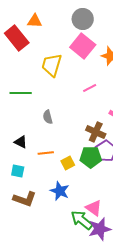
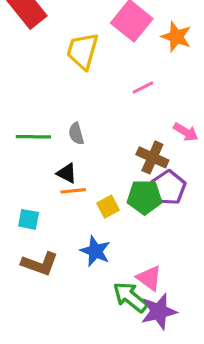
green line: (21, 93) -> (33, 137), moved
black triangle: (21, 142) -> (67, 173), moved

